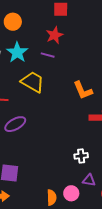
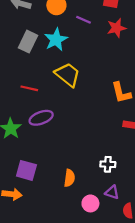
red star: (55, 35) -> (116, 28), moved
purple line: (48, 55) -> (84, 20), moved
orange semicircle: (52, 197) -> (69, 178), moved

